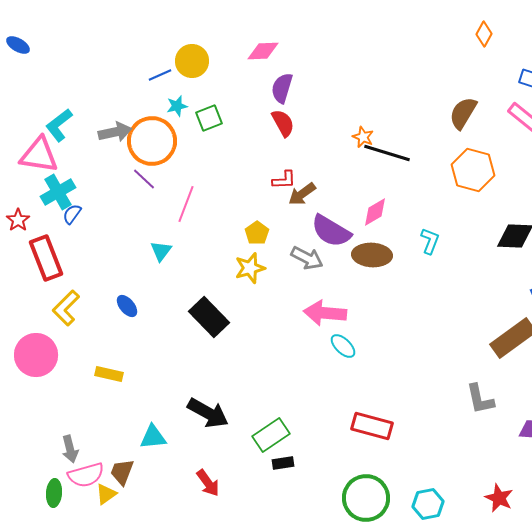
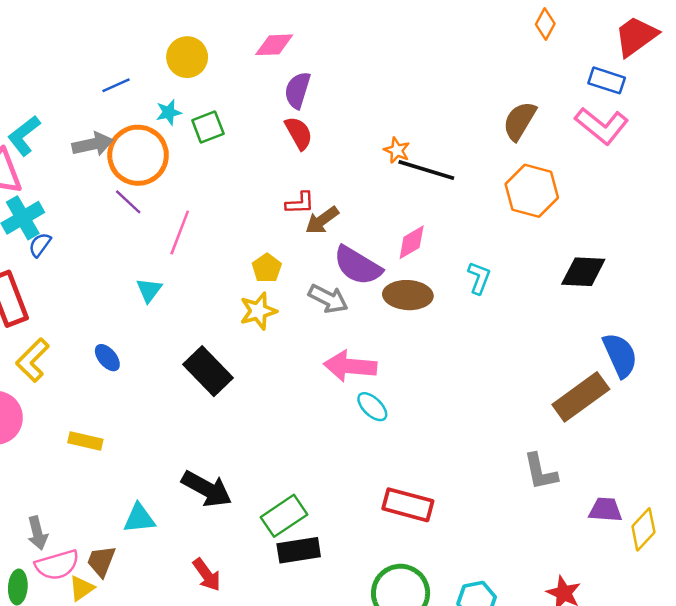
blue line: (160, 75) -> (116, 85), moved
black rectangle: (283, 463) -> (299, 550), size x1.6

